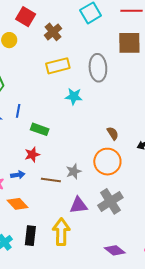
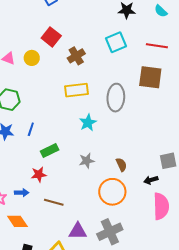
cyan star: (74, 96) -> (88, 123), turned 30
green rectangle: (40, 129) -> (50, 151), turned -54
gray star: (74, 171) -> (87, 161), moved

